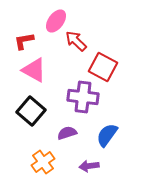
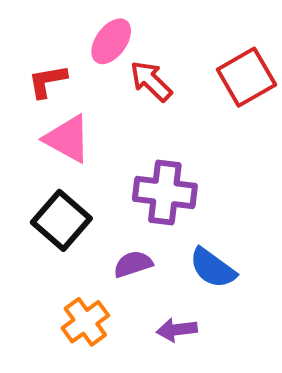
red square: (103, 67) -> (246, 77), moved, turned 32
blue semicircle: (107, 135) -> (213, 268), turned -90

